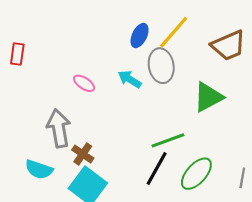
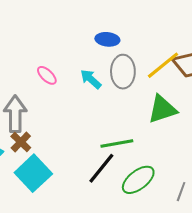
yellow line: (174, 32) -> (163, 65), moved
blue ellipse: (140, 36) -> (107, 39), turned 60
brown cross: (83, 154) -> (21, 142), moved

